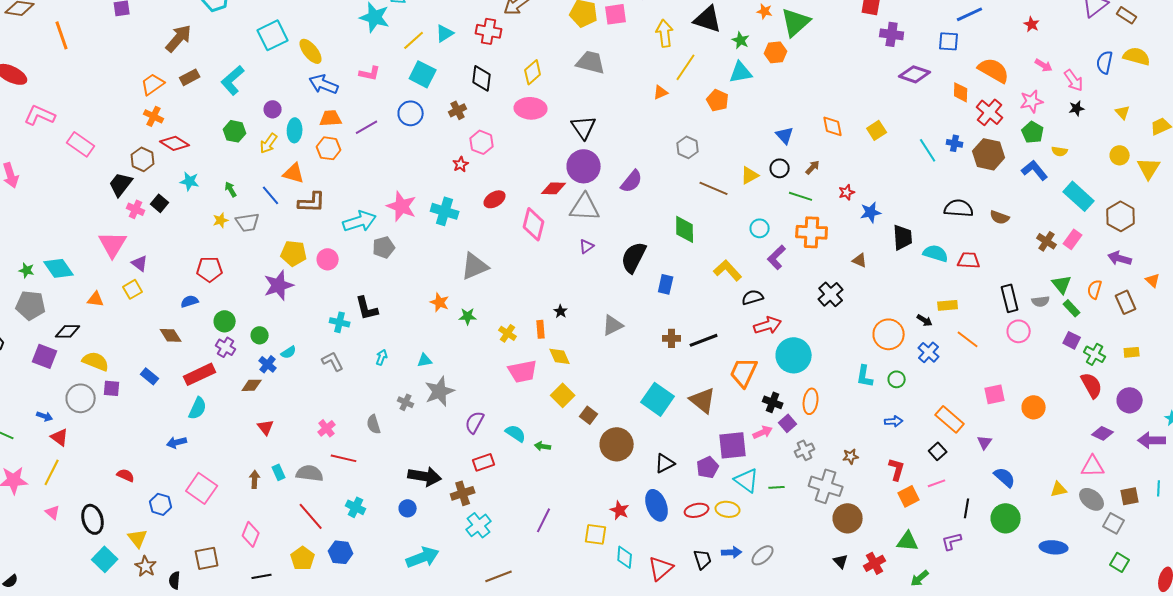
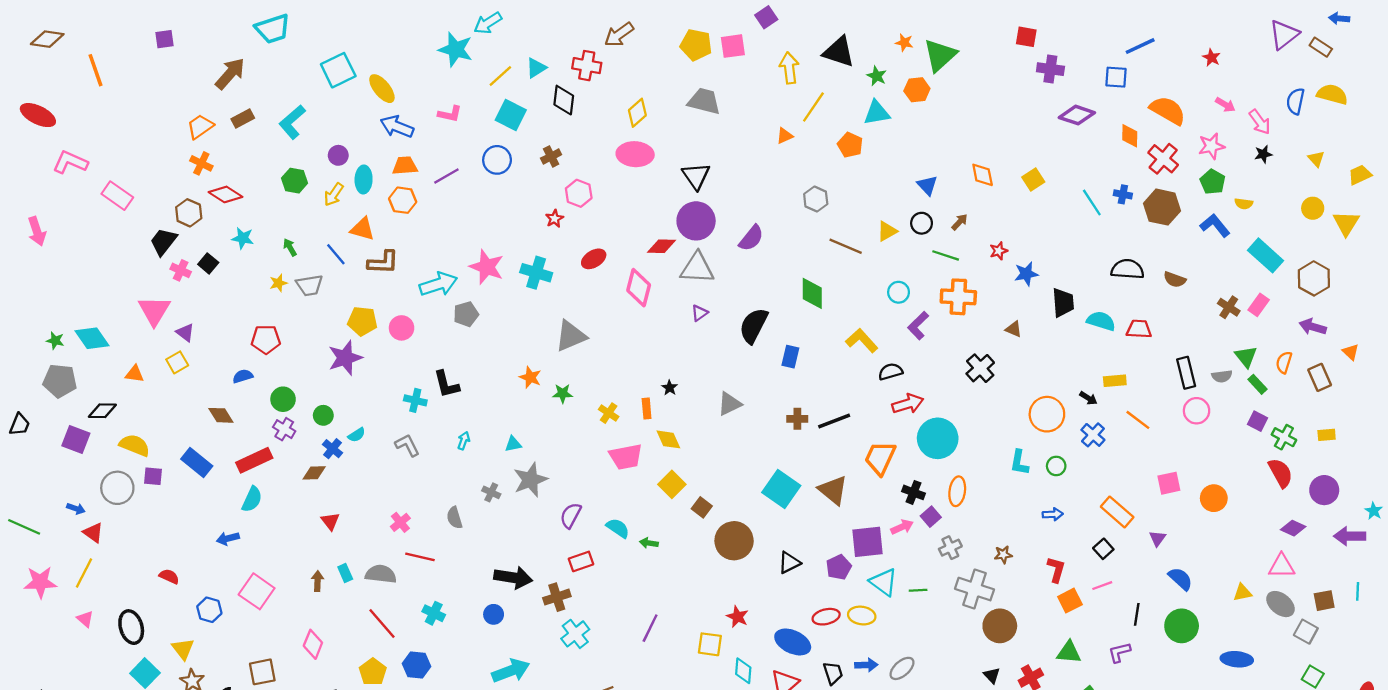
black diamond: (482, 78) -> (564, 100), moved
blue rectangle: (150, 376) -> (197, 463), size x1.5
blue ellipse: (657, 505) -> (793, 642), moved, turned -44

